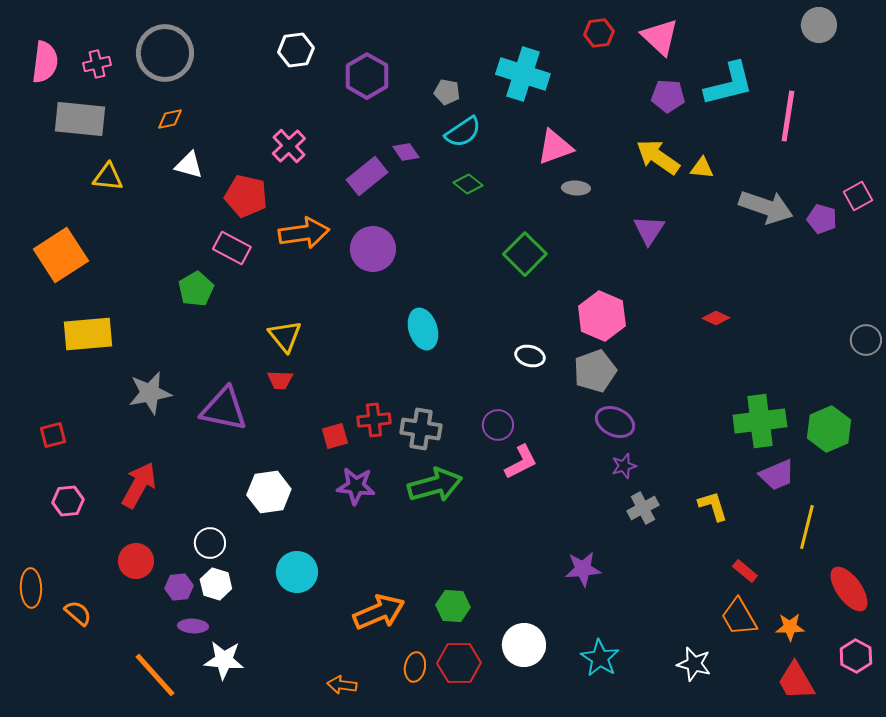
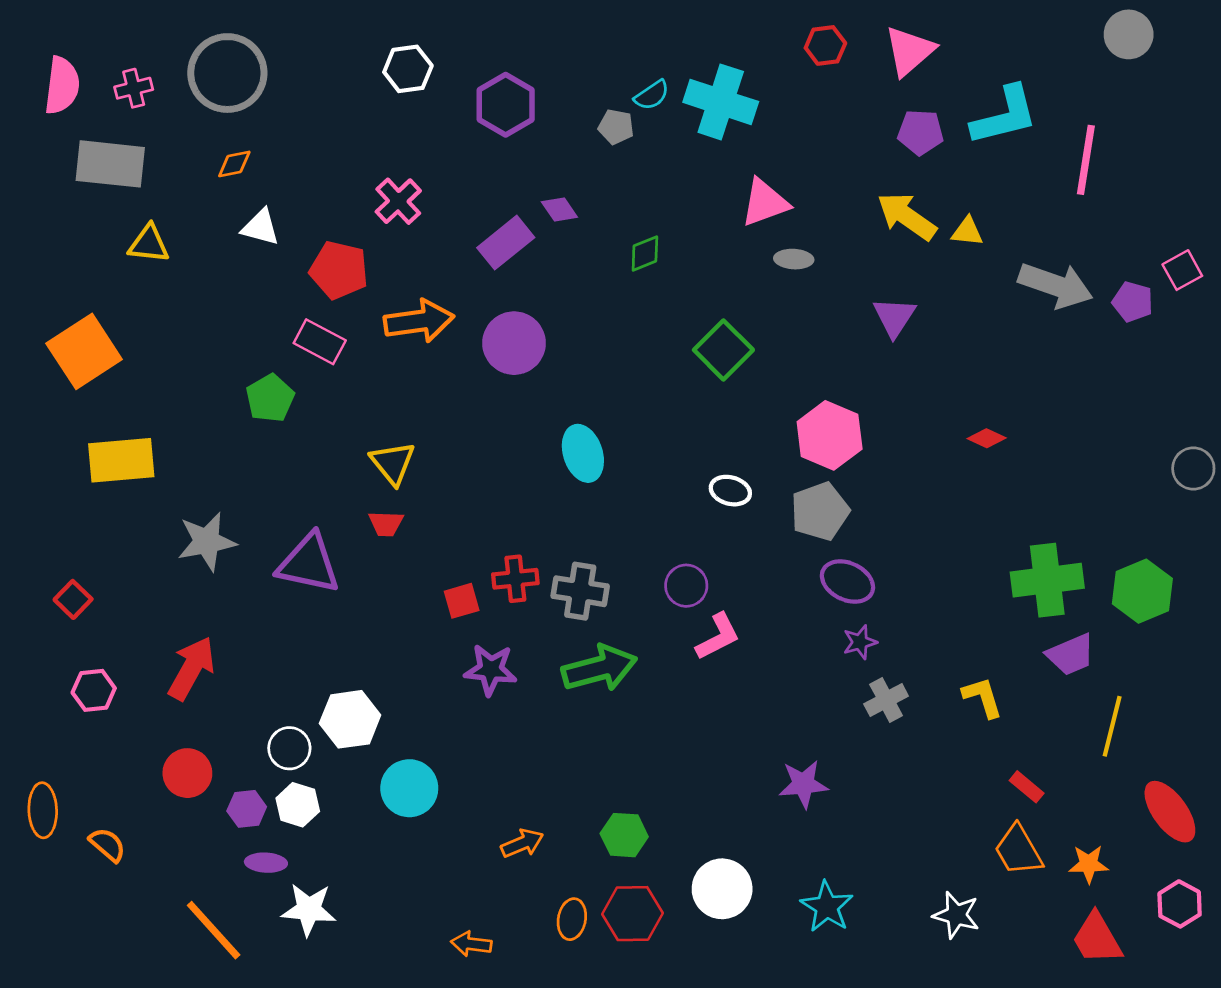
pink triangle: (660, 37) -> (909, 51), turned 36
cyan semicircle: (463, 132) -> (652, 95), moved, size x0.7
green diamond: (468, 184) -> (645, 254), turned -60
red square: (53, 435) -> (73, 599), turned -32
white hexagon: (269, 492) -> (350, 719), moved
orange arrow: (379, 612) -> (522, 843), size x0.6

